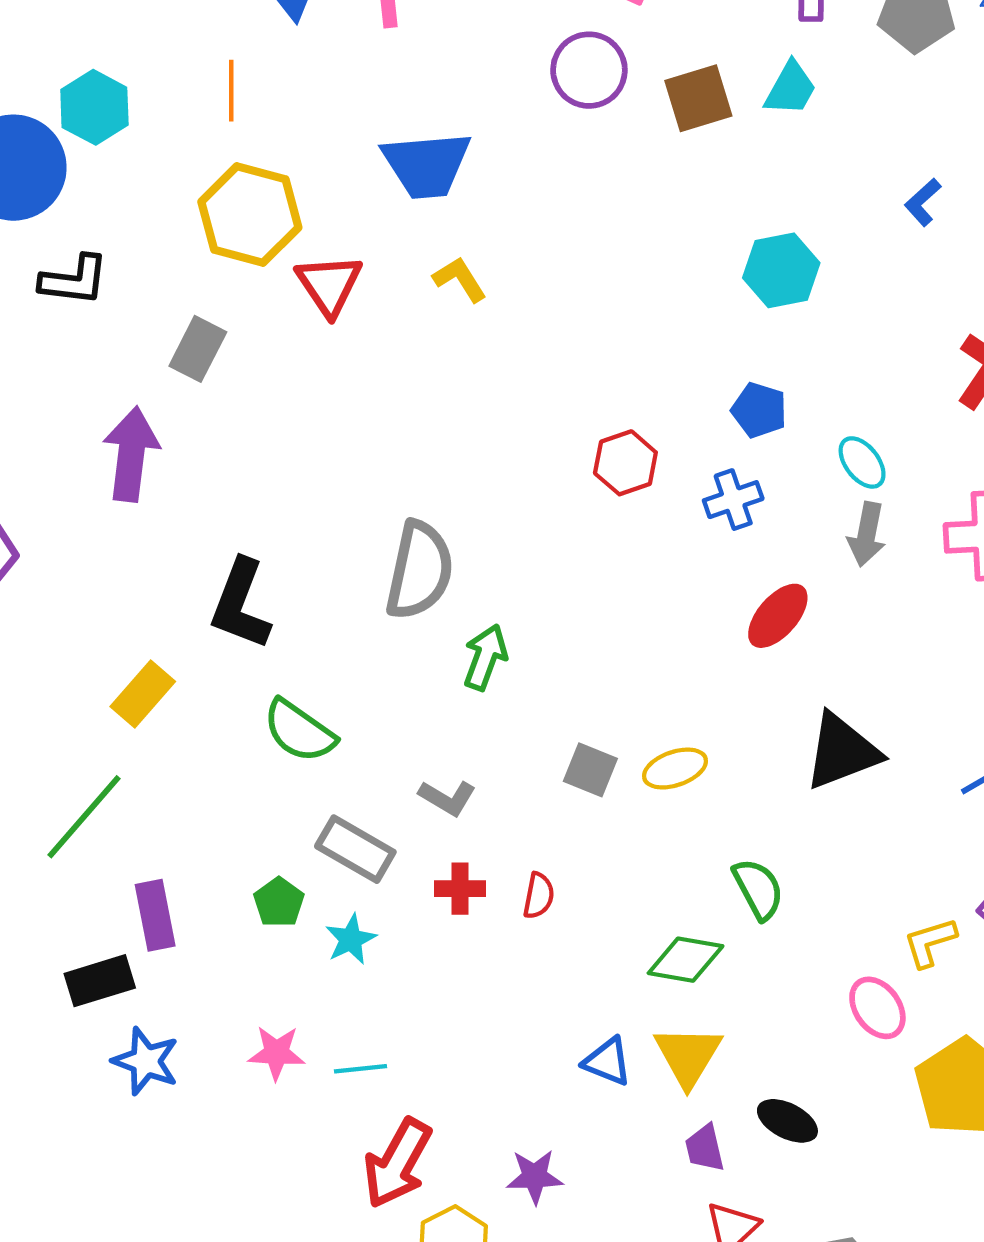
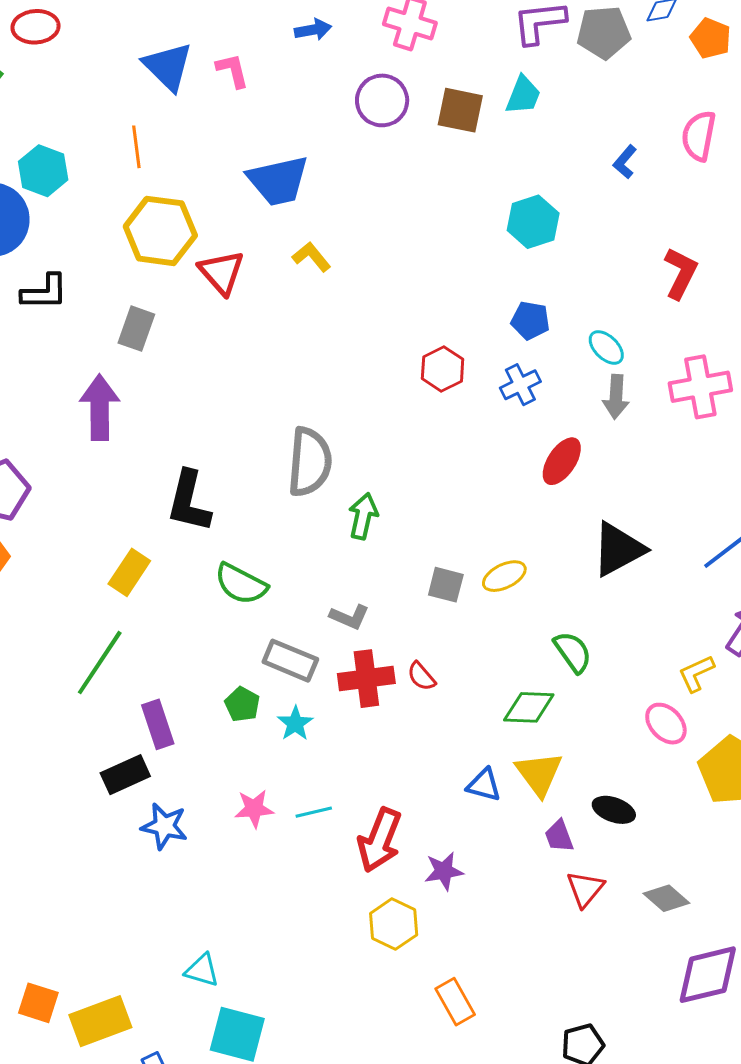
brown square: (698, 98) -> (460, 110), turned 36
red cross: (460, 889) -> (366, 679), size x1.6
red semicircle: (539, 896) -> (421, 676), turned 136
red arrow: (397, 1163) -> (380, 840), moved

